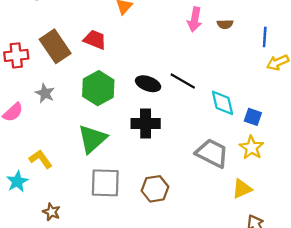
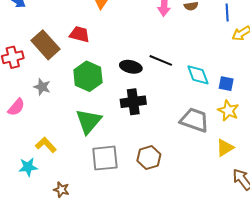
cyan star: (17, 182) -> (28, 167), turned 30

